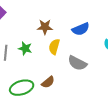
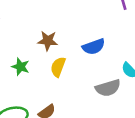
gray semicircle: (77, 63) -> (108, 88), moved, turned -48

